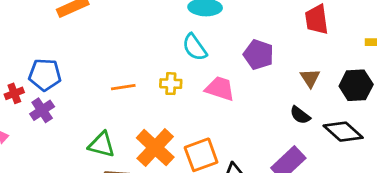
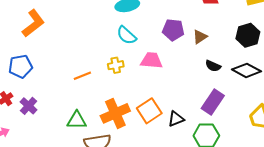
blue pentagon: (45, 75) -> (21, 66), moved
brown triangle: (310, 78) -> (200, 37), moved, turned 42
orange cross: (155, 148) -> (115, 113), turned 36

